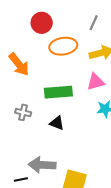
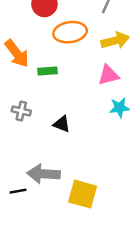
green rectangle: (58, 92) -> (47, 71), moved, size x0.6

